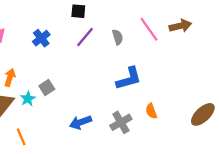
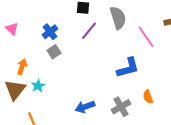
pink line: (149, 29) -> (146, 37), moved
gray semicircle: (118, 37) -> (118, 18), moved, size x1.6
gray square: (47, 88) -> (54, 52), moved

